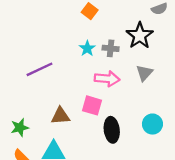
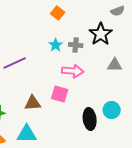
gray triangle: (144, 73) -> (115, 65), moved, turned 49
black ellipse: (112, 130) -> (90, 119), moved

